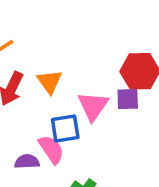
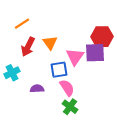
purple square: (128, 99) -> (95, 53), size x1.5
pink semicircle: (51, 149) -> (67, 88), moved

